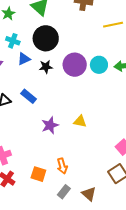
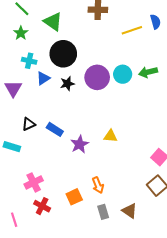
blue rectangle: (29, 96) -> (55, 129), moved
orange square: (38, 174) -> (74, 197), turned -35
gray rectangle: (64, 192) -> (103, 212), turned -48

